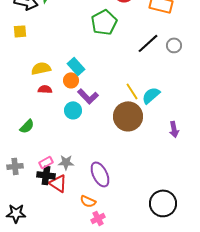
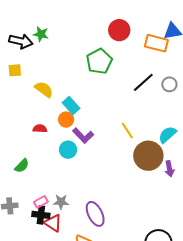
yellow semicircle: (41, 68) -> (44, 89), moved, turned 48
cyan semicircle: (151, 95) -> (167, 135), moved
brown circle: (128, 116) -> (148, 156), moved

